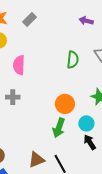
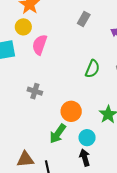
gray rectangle: (30, 20) -> (84, 19), moved, turned -32
pink semicircle: (19, 65) -> (40, 45), moved
gray cross: (13, 97) -> (35, 91), moved

